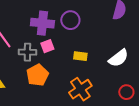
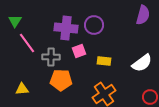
pink square: (47, 46) -> (79, 51), moved
orange pentagon: (37, 75) -> (61, 80), turned 30

